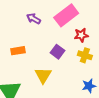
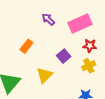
orange rectangle: (18, 51) -> (26, 46), turned -56
yellow cross: (85, 55) -> (89, 66), turned 32

